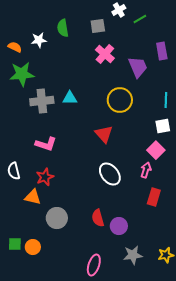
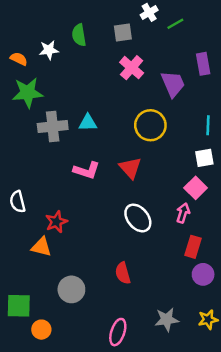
pink L-shape: (46, 144) -> (86, 170), moved
white semicircle: (14, 171) -> (18, 202), moved
gray circle: (57, 218) -> (71, 289), moved
purple circle: (119, 226) -> (203, 274), moved
green square: (15, 244) -> (19, 306), size x1.5
orange circle: (33, 247) -> (41, 330), moved

